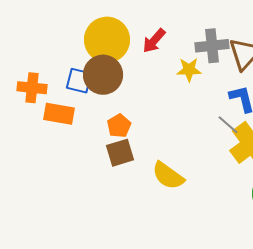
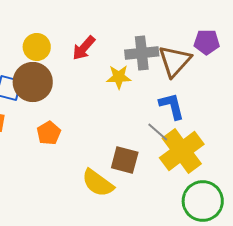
yellow circle: (107, 40) -> (37, 47), size x0.6
brown square: (120, 153) -> (125, 160), moved, turned 32

